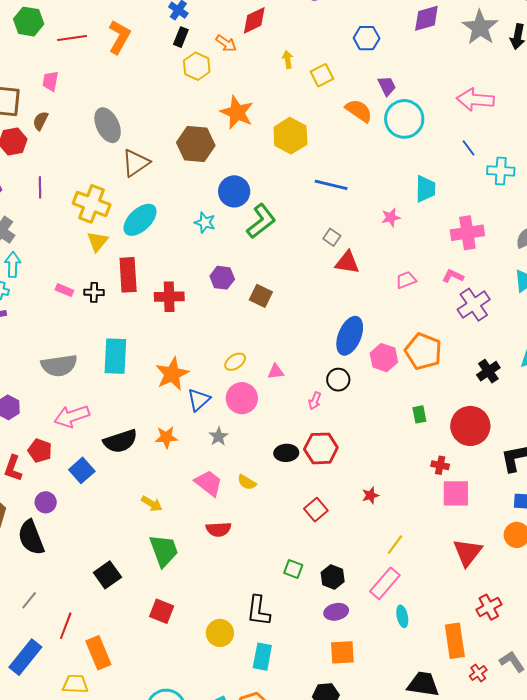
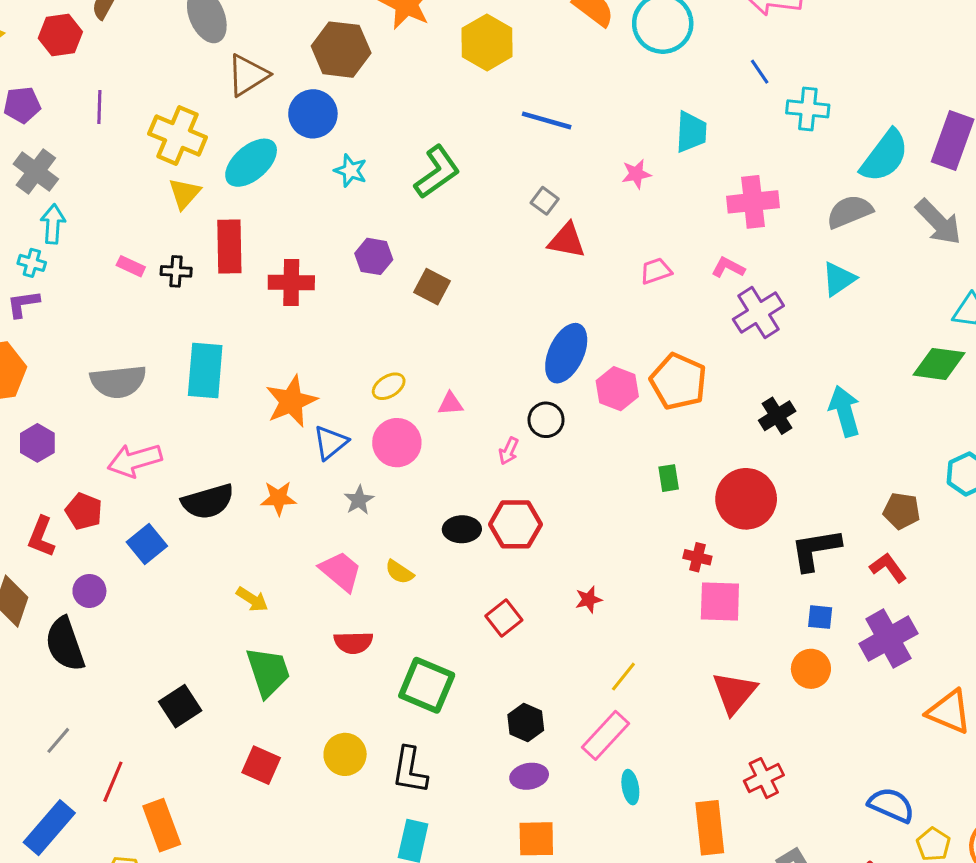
blue circle: (234, 191) -> (313, 114), moved
green square: (293, 569) -> (427, 685), moved, size x1.8
yellow circle: (220, 633) -> (345, 754), moved

